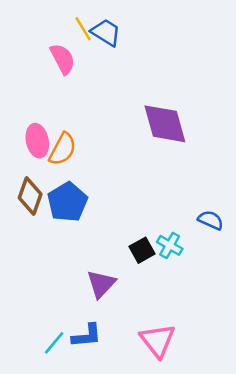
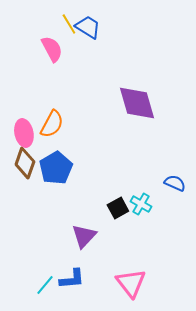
pink ellipse: (37, 141) -> (24, 133), moved

